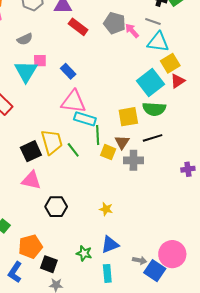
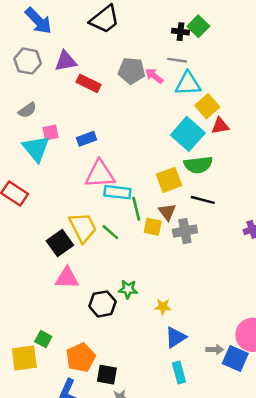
blue rectangle: (68, 71) -> (87, 139), turned -56
red triangle: (178, 81) -> (220, 126), turned 35
black line: (153, 138) -> (203, 200), turned 42
yellow star: (106, 209) -> (163, 307), moved
green star: (84, 253) -> (128, 289), moved

